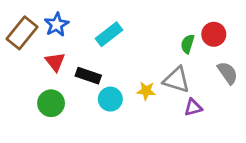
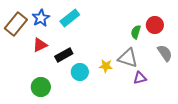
cyan rectangle: (109, 34) -> (70, 18), moved
red triangle: (55, 62) -> (40, 45), turned 42
black rectangle: (88, 76) -> (64, 55), turned -48
green circle: (51, 103) -> (41, 87), moved

